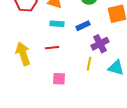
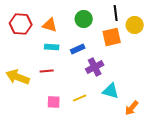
yellow arrow: (23, 54) -> (18, 77), turned -50
yellow line: (89, 64) -> (80, 98), moved, turned 56

